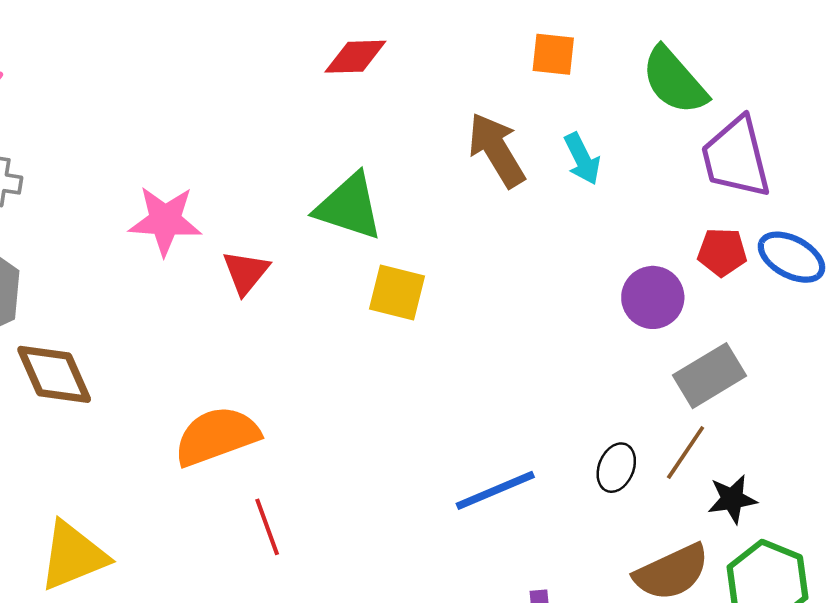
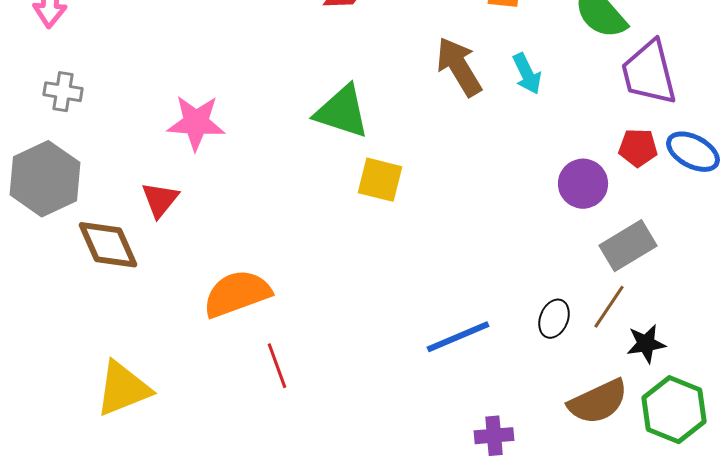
red triangle: (246, 272) -> (160, 200), moved

